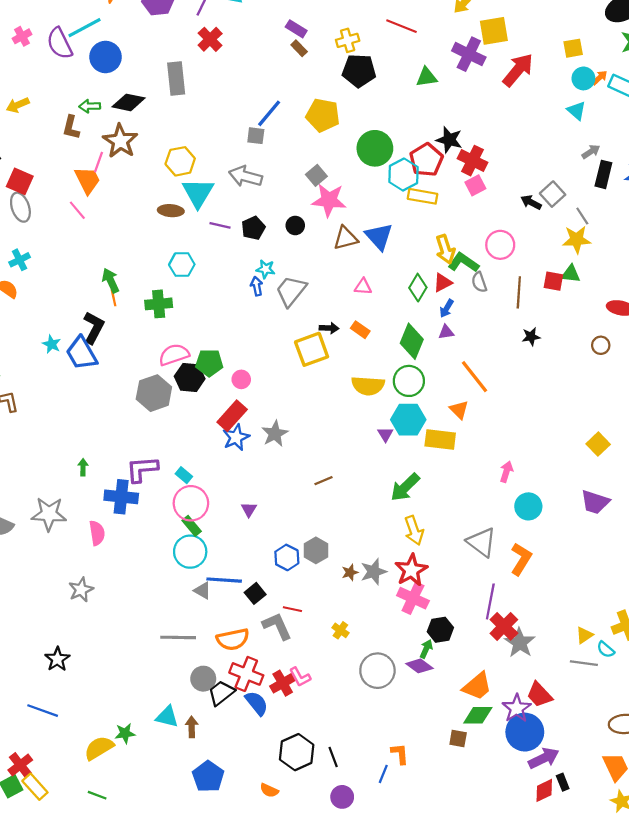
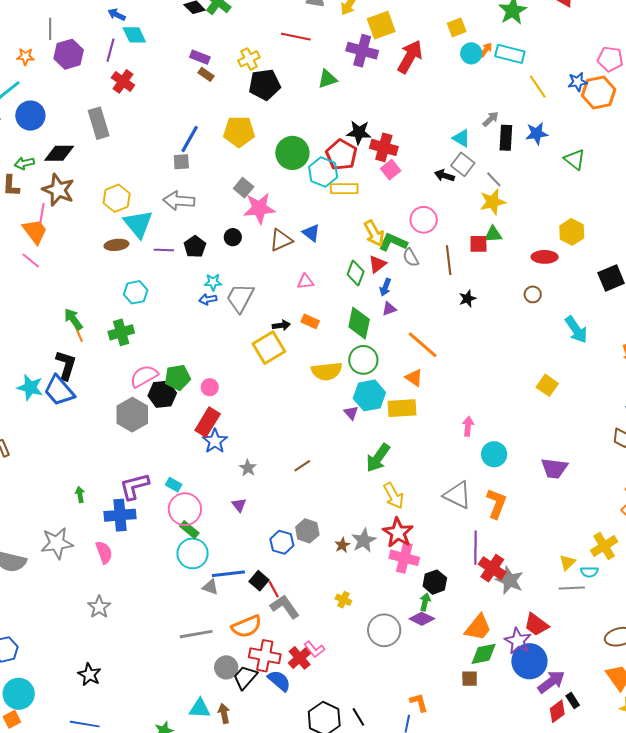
cyan triangle: (576, 111) -> (461, 138), moved
blue triangle: (379, 236) -> (311, 233), size x0.7
blue arrow: (257, 286) -> (208, 299), turned -78
cyan star: (52, 344) -> (30, 387), size x1.5
gray star: (275, 434) -> (248, 468), moved, size x0.7
purple trapezoid: (595, 502) -> (554, 468), moved
red line: (292, 609) -> (274, 589), moved, turned 60
cyan semicircle: (606, 649) -> (589, 572), turned -30

